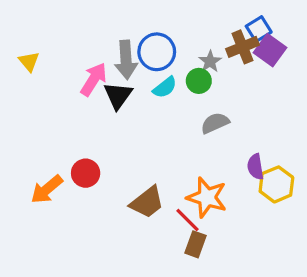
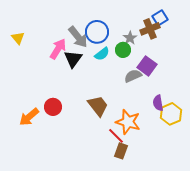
purple square: (270, 50) -> (147, 66), moved
gray arrow: (126, 60) -> (78, 37), turned -35
brown trapezoid: (147, 202) -> (98, 106), moved, turned -90

